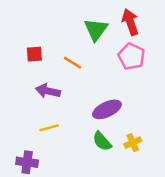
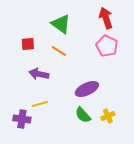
green triangle: (96, 30) -> (61, 24), moved, turned -30
purple cross: (27, 162) -> (22, 119), moved

